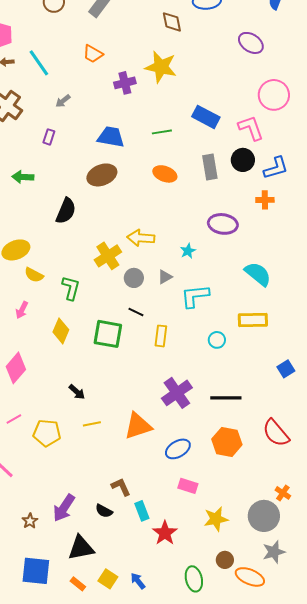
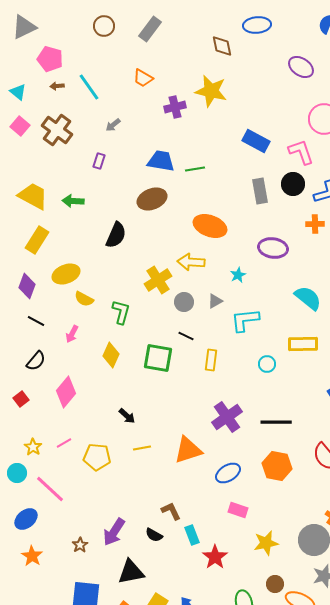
green line: (162, 132) -> (195, 169), moved
orange ellipse: (165, 174) -> (210, 226), moved, size x1.4

